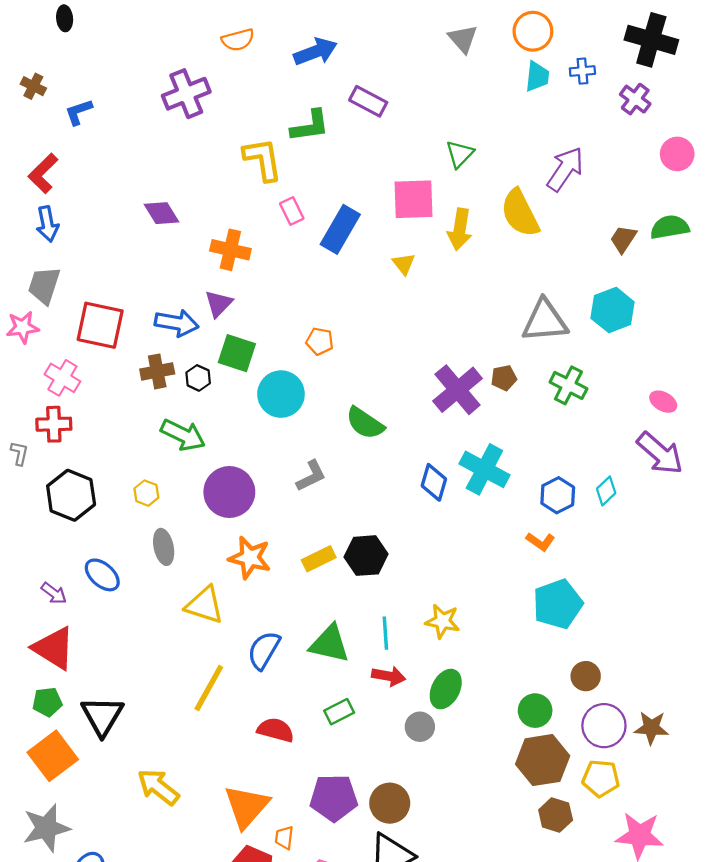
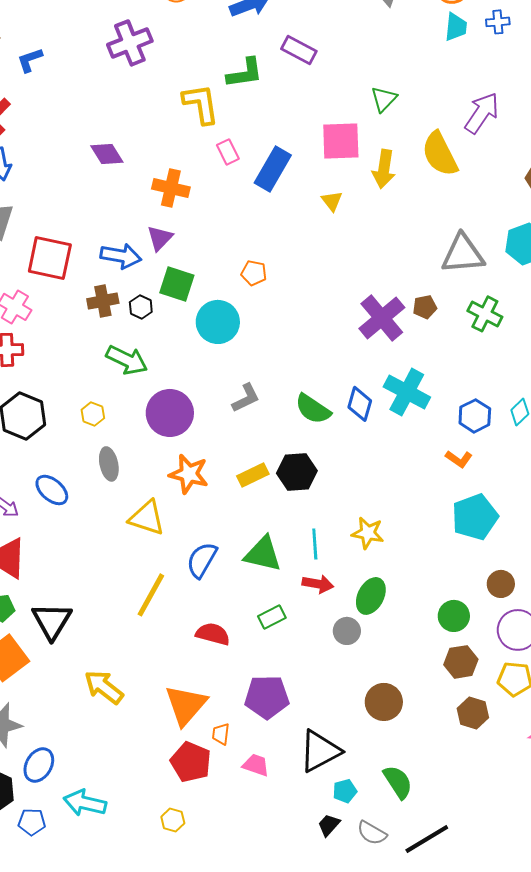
green semicircle: (365, 423) -> (313, 409), moved
brown hexagon: (543, 760) -> (461, 662), size x0.7
brown circle: (390, 803) -> (384, 702), moved

